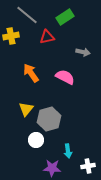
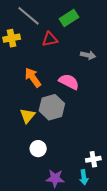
gray hexagon: (49, 119) -> (52, 107), moved
cyan arrow: (68, 151) -> (84, 177), moved
white cross: (88, 166) -> (93, 159), moved

